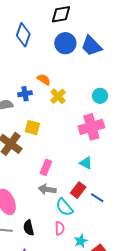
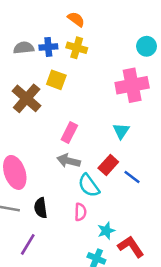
blue cross: (25, 94) -> (48, 47), moved
yellow cross: (58, 96) -> (77, 48), moved, turned -35
cyan triangle: (86, 163) -> (121, 131), turned 32

